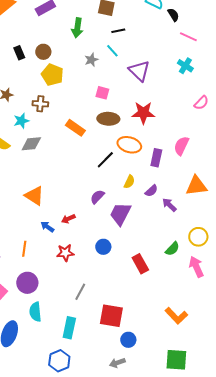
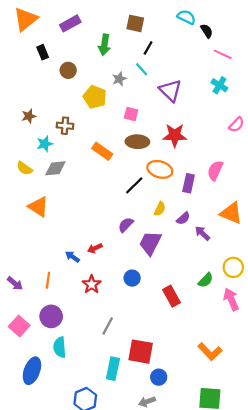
black line: (118, 31) -> (148, 48), turned -48
black rectangle: (19, 53) -> (43, 52), moved
yellow pentagon: (52, 75) -> (95, 97), moved
orange triangle: (196, 186) -> (231, 213), turned 30
orange triangle: (34, 196) -> (38, 207), moved
red star: (65, 253) -> (92, 284), turned -30
cyan rectangle: (69, 328) -> (113, 369), moved

